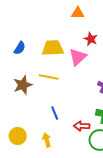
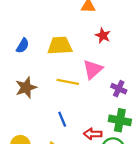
pink triangle: (78, 57) -> (93, 69), moved
yellow line: (49, 77) -> (68, 82), moved

